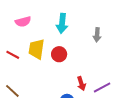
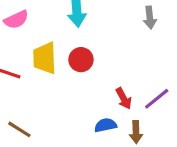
gray arrow: (97, 35) -> (150, 18), moved

